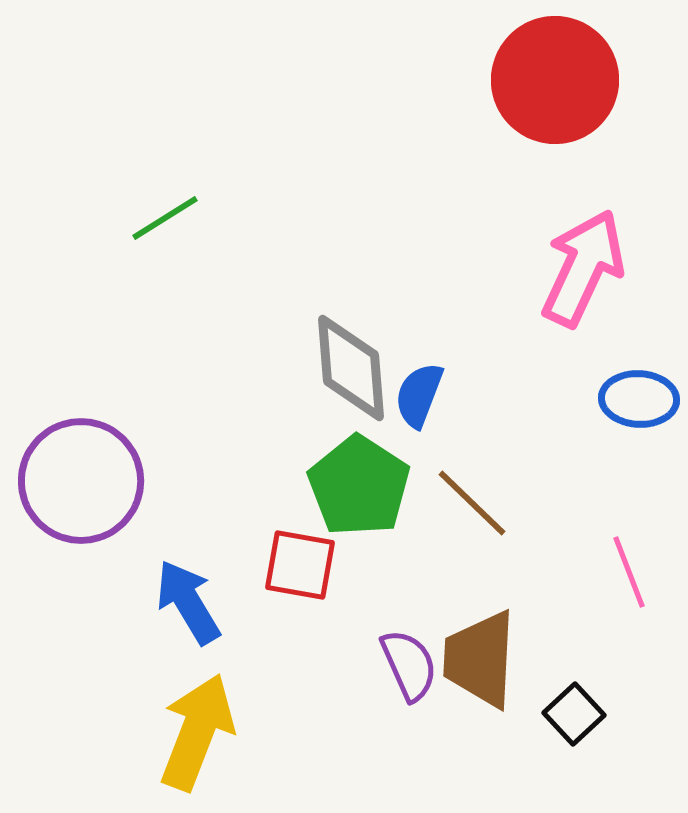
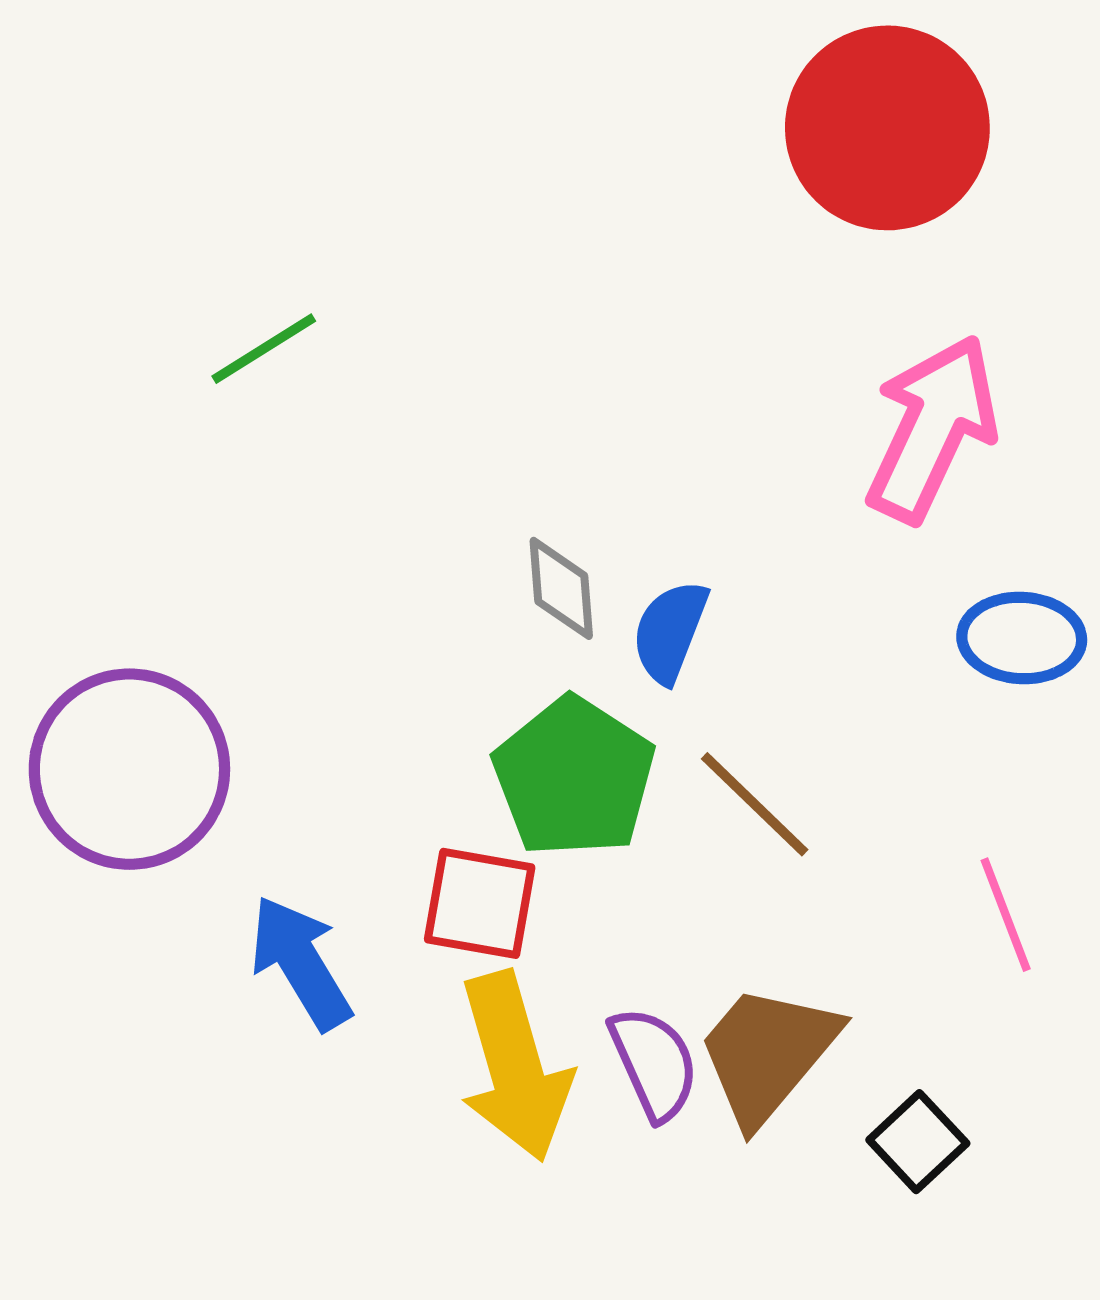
gray diamond: (351, 368) -> (561, 588), size x0.6
brown trapezoid: (480, 659) -> (767, 1054), turned 37
yellow arrow: (197, 732) -> (515, 1067), moved, turned 143

